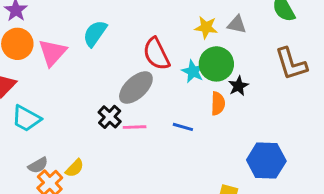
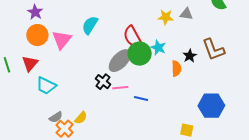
green circle: (216, 64) -> (140, 54), moved
brown L-shape: (291, 64) -> (213, 50), moved
blue line: (183, 127) -> (141, 99), moved

